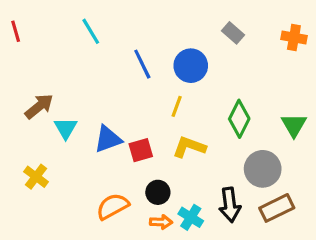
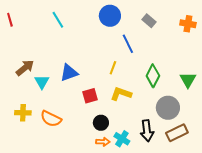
blue line: (142, 64) -> (128, 44), moved
blue circle: (191, 66) -> (110, 16), moved
blue triangle: (108, 139) -> (69, 73), moved
yellow cross: (36, 177) -> (23, 113), turned -35
orange semicircle: (113, 206) -> (51, 119), moved, turned -125

